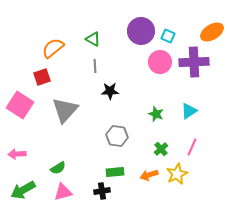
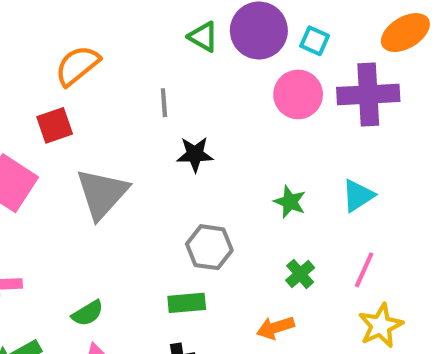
green triangle: (93, 39) -> (203, 37), moved
green rectangle: (115, 172) -> (187, 303), moved
yellow star: (177, 174) -> (381, 326), moved

